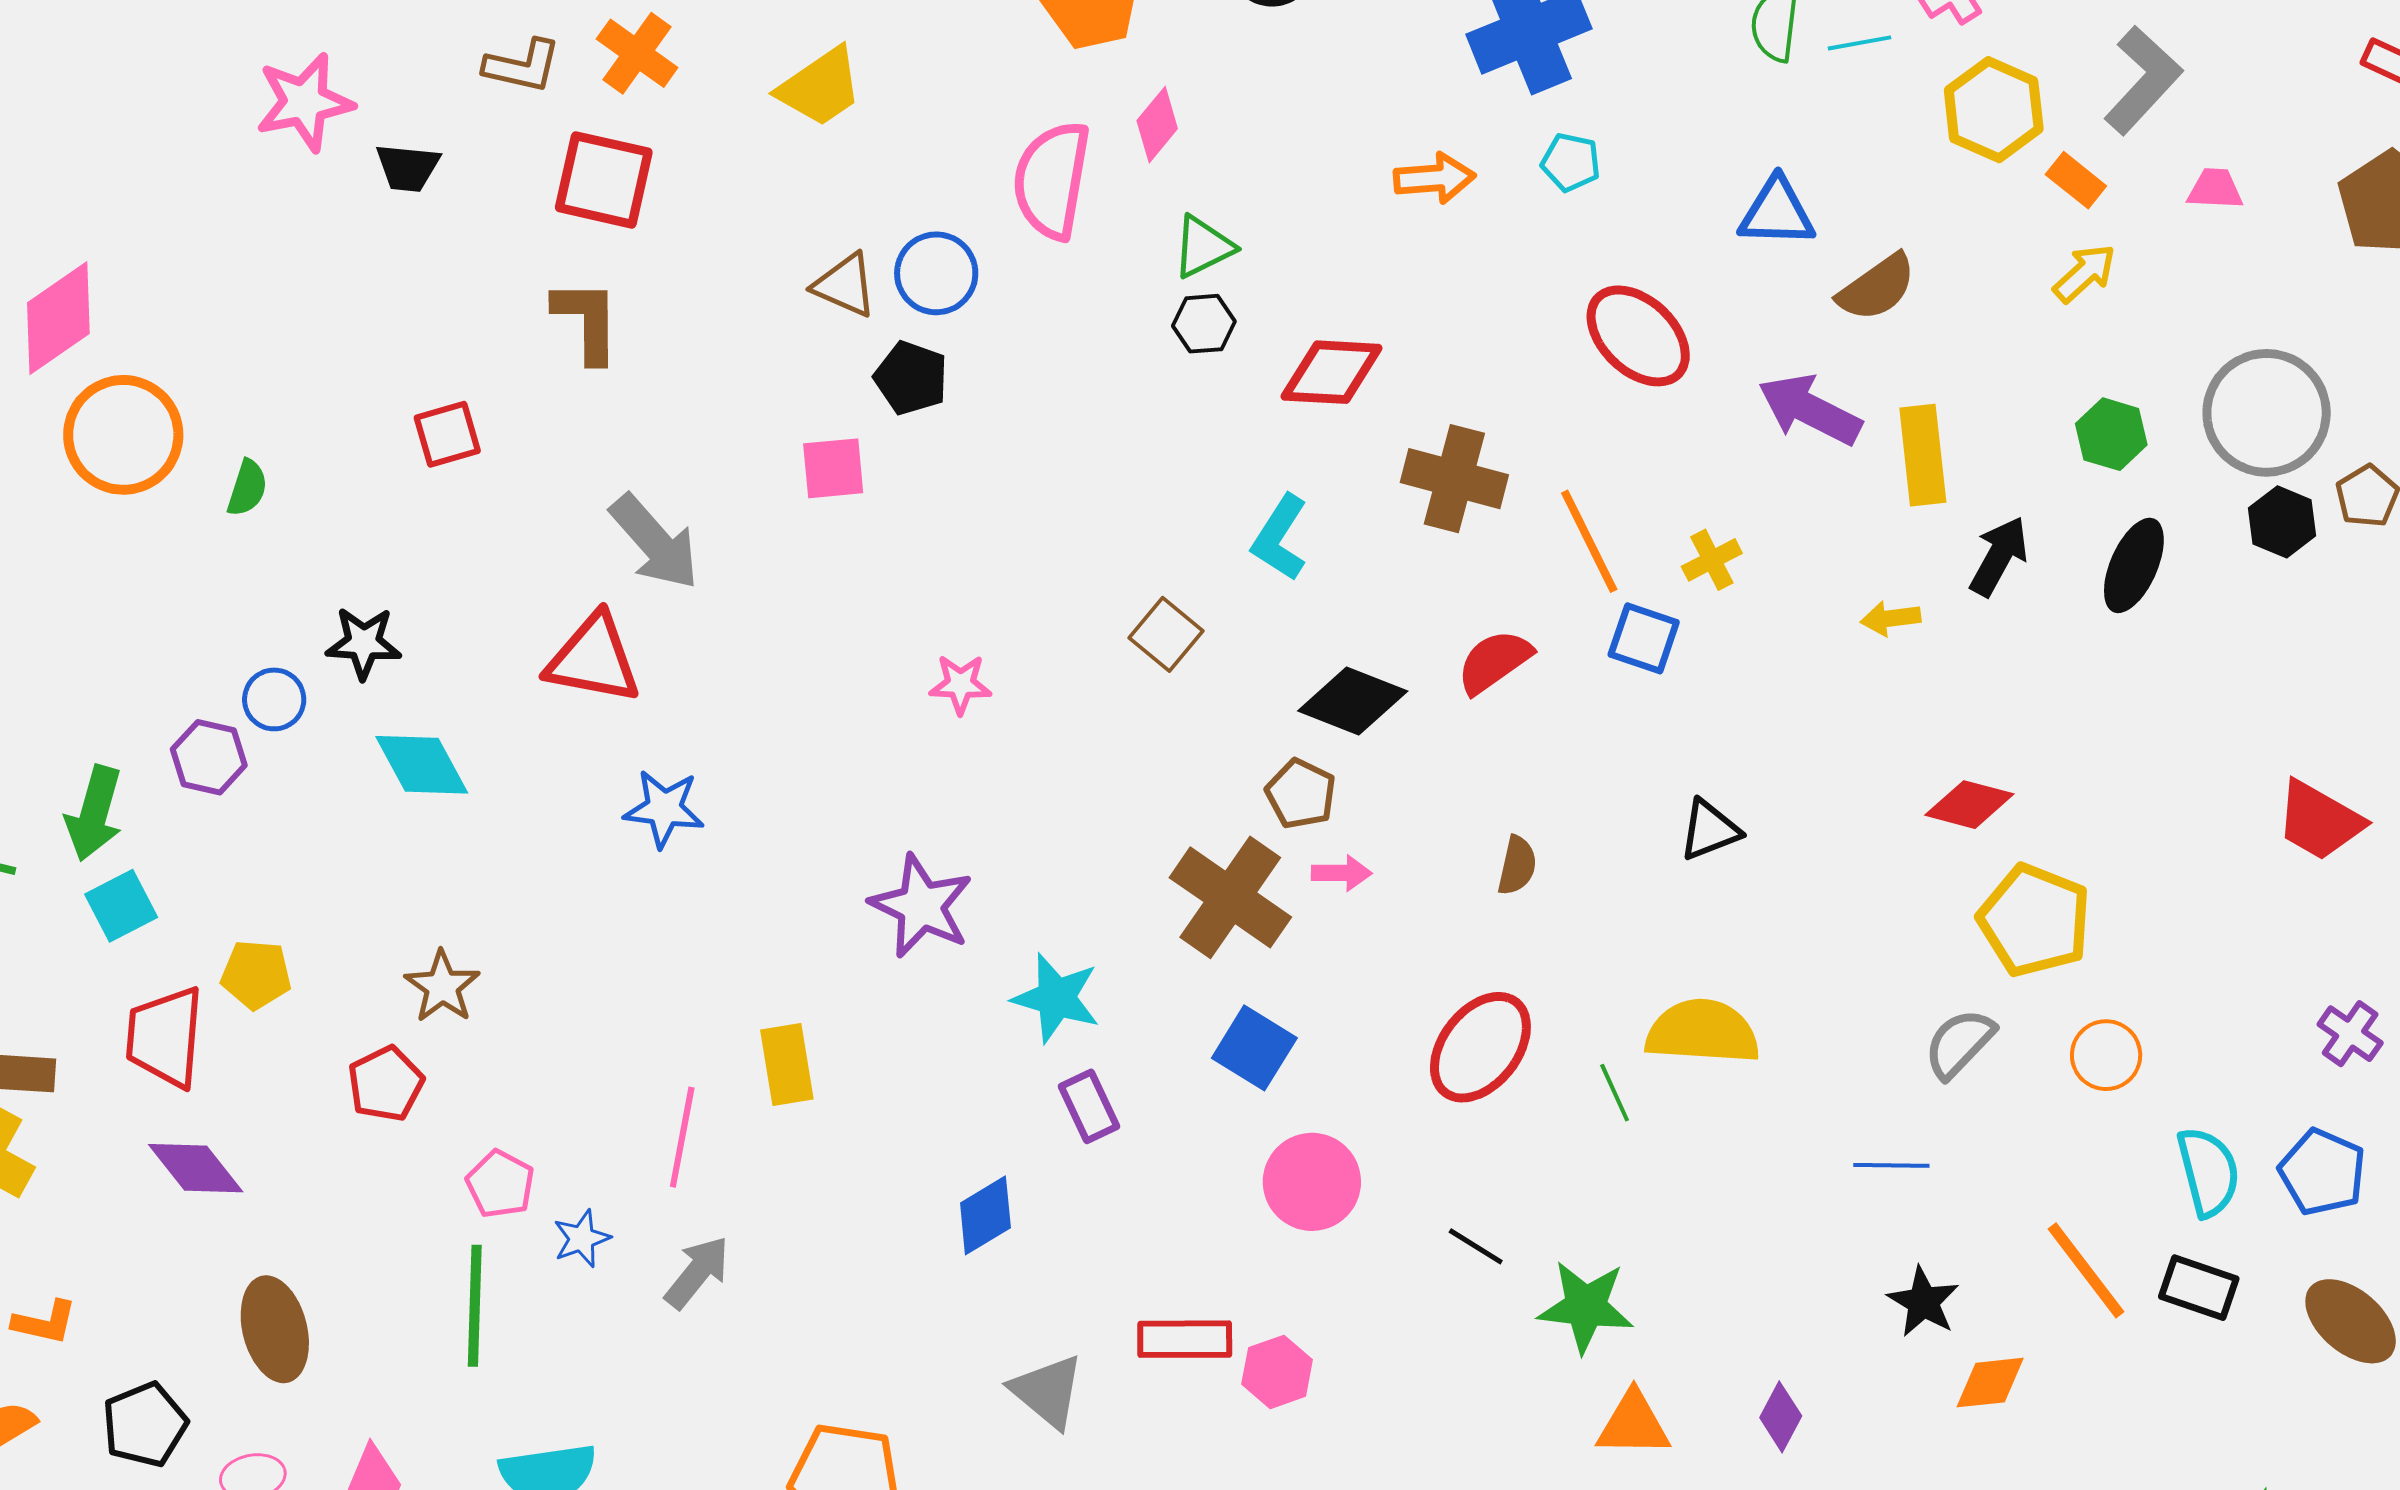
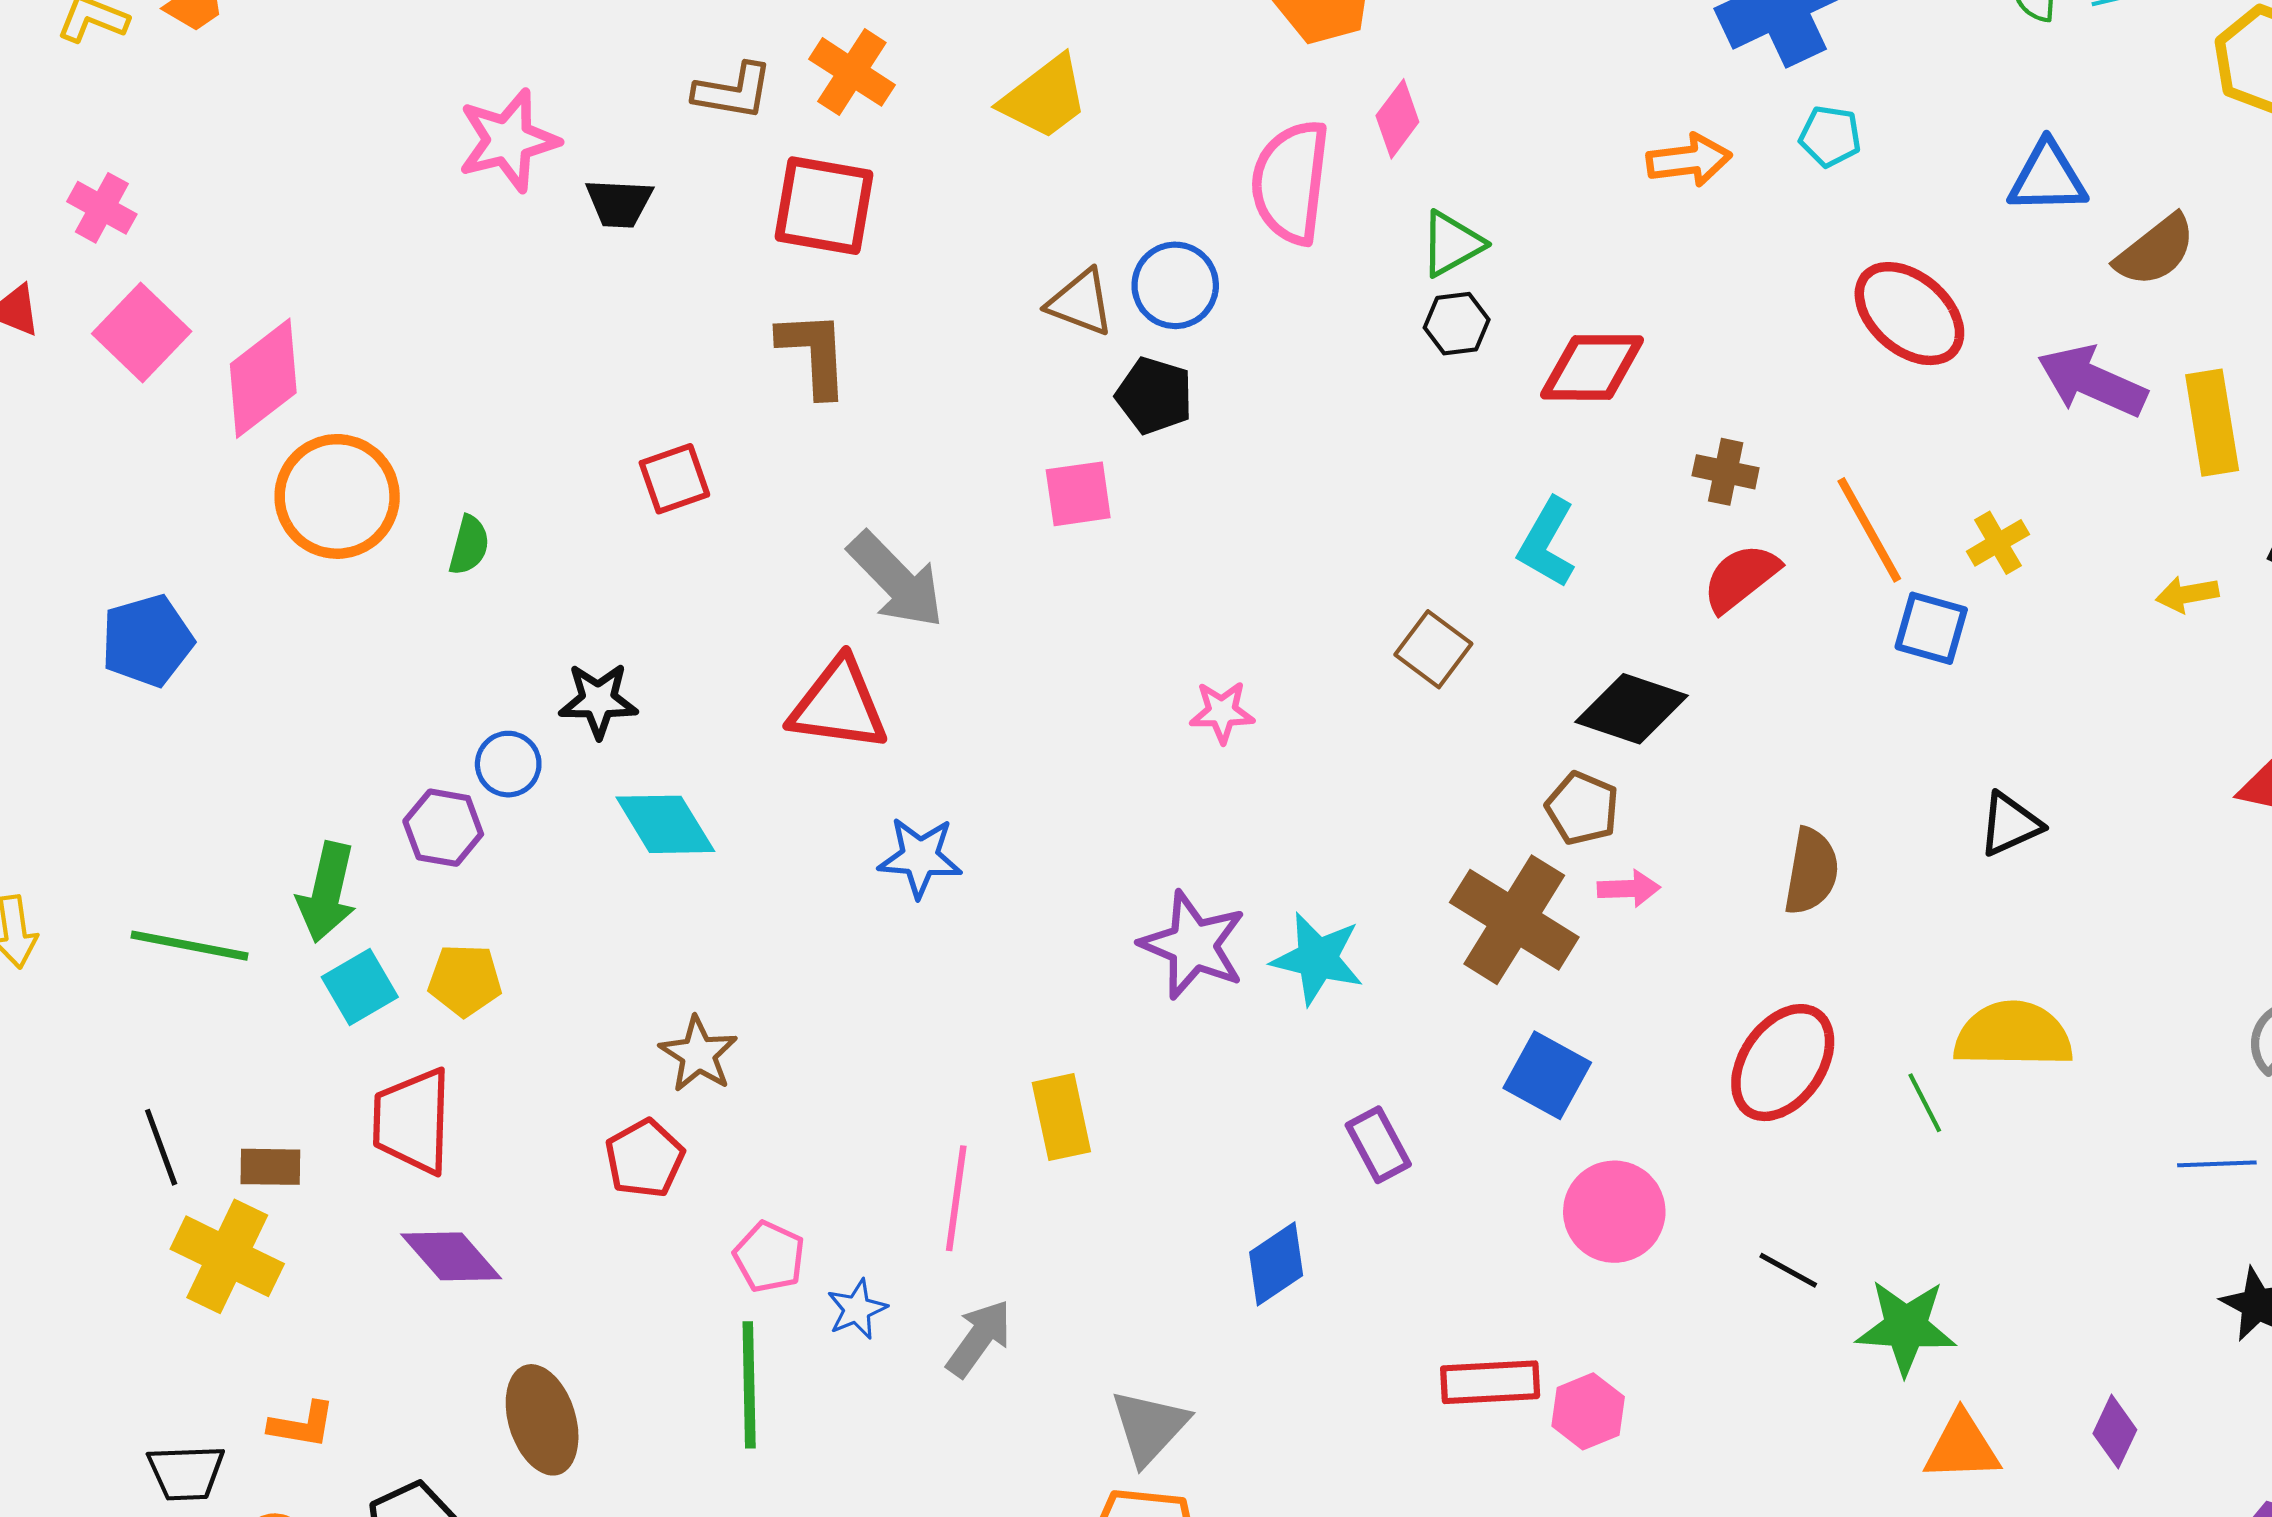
brown cross: (1454, 479) -> (1726, 472), size x0.6
red semicircle: (1494, 662) -> (1741, 578), moved
brown semicircle: (1517, 866) -> (1811, 871), size x1.4
yellow pentagon: (256, 975) -> (465, 980), moved
cyan star: (1056, 998) -> (1317, 959), moved
gray triangle: (1047, 1391) -> (1149, 1427), moved, turned 36

